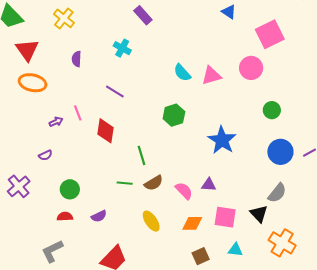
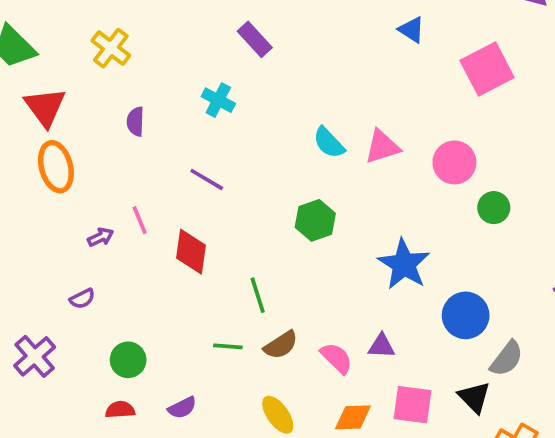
pink circle: (251, 68) -> (454, 162), moved
orange ellipse: (33, 83) -> (56, 167), turned 64
blue circle: (280, 152) -> (466, 315), moved

